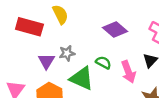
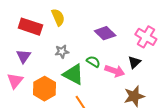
purple triangle: (46, 61) -> (24, 56), moved
pink arrow: (128, 72) -> (115, 71), turned -54

